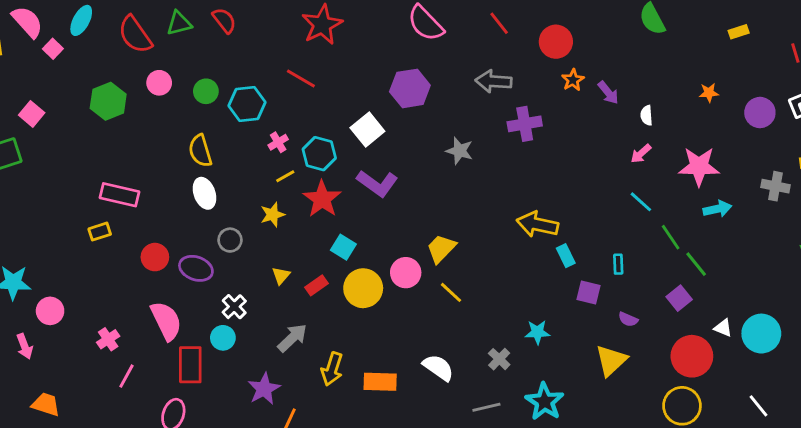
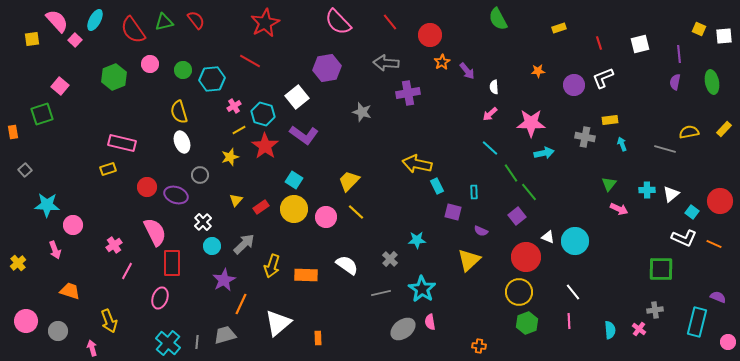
cyan square: (343, 247) -> (294, 180), moved
pink circle: (406, 273) -> (326, 217), moved
cyan circle: (223, 338) -> (212, 246), moved

